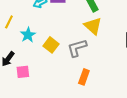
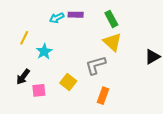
yellow square: (51, 45) -> (68, 82), moved

